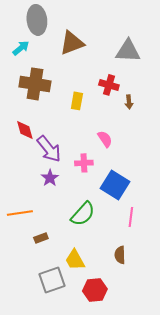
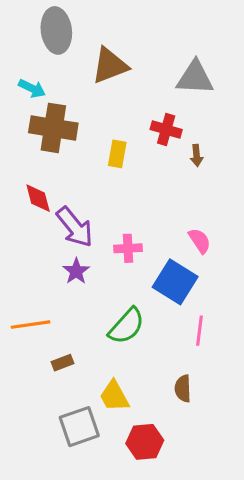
cyan arrow: (21, 48) -> (32, 88), moved, turned 66
pink semicircle: (105, 139) -> (200, 241), moved

